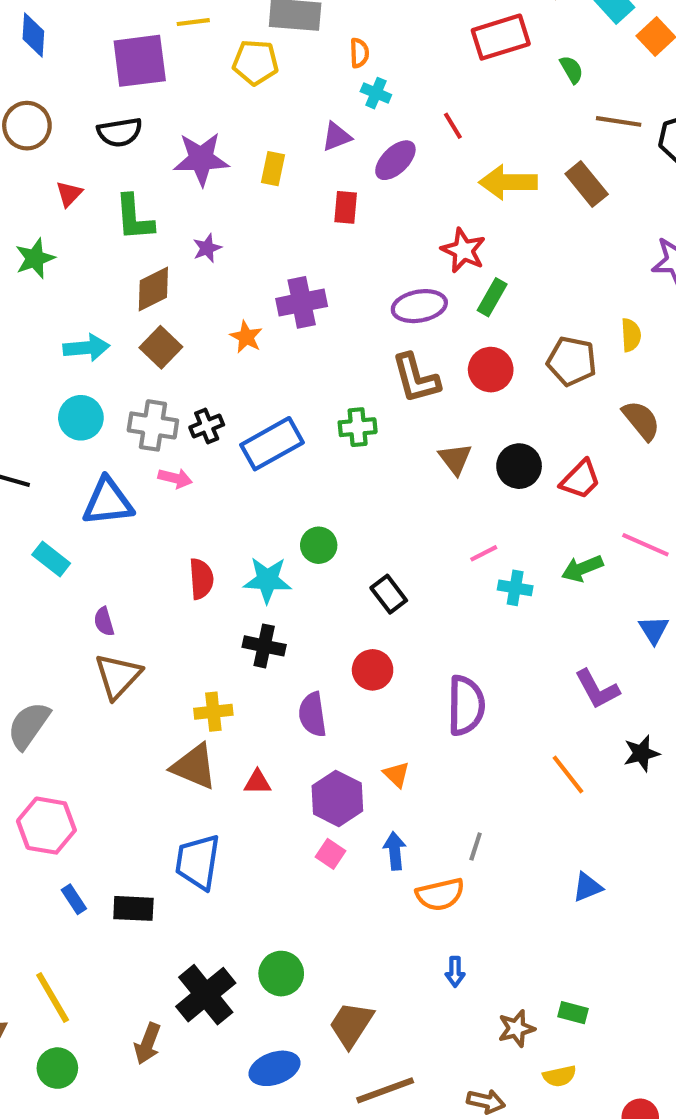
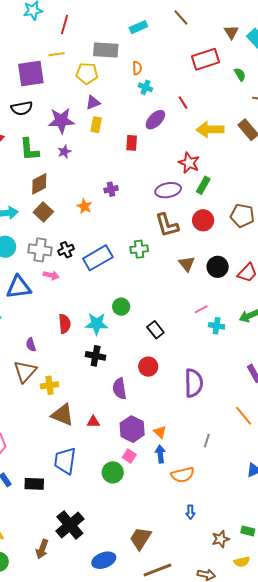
purple triangle: (337, 137) -> (93, 103), moved
purple star: (207, 248) -> (64, 152), moved
purple cross: (302, 302) -> (111, 189), size x0.6
purple semicircle: (104, 622) -> (31, 345), moved
yellow cross: (213, 712) -> (50, 385), moved
orange triangle: (396, 774) -> (160, 432), moved
gray line: (476, 847) -> (207, 441), moved
green circle: (281, 974) -> (113, 472), moved

